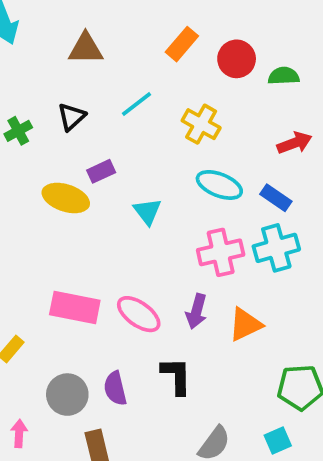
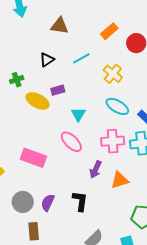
green cross: (18, 131) -> (17, 80), moved
pink ellipse: (139, 314) -> (71, 142), moved
purple semicircle: (115, 388) -> (48, 203), turned 30

